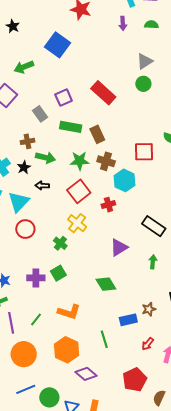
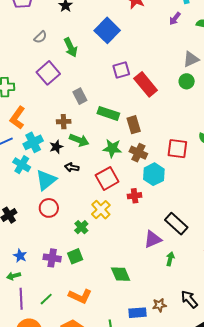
purple arrow: (123, 23) -> (175, 19), turned 32
green arrow: (24, 67) -> (71, 47), turned -102
purple square: (64, 98) -> (121, 70), moved
purple triangle: (119, 247) -> (153, 239), moved

